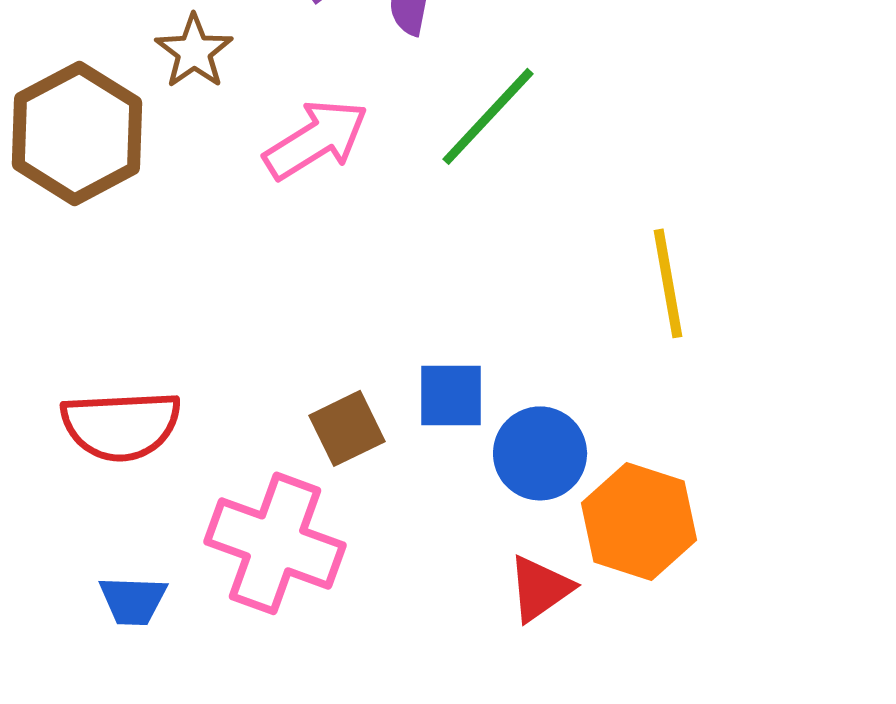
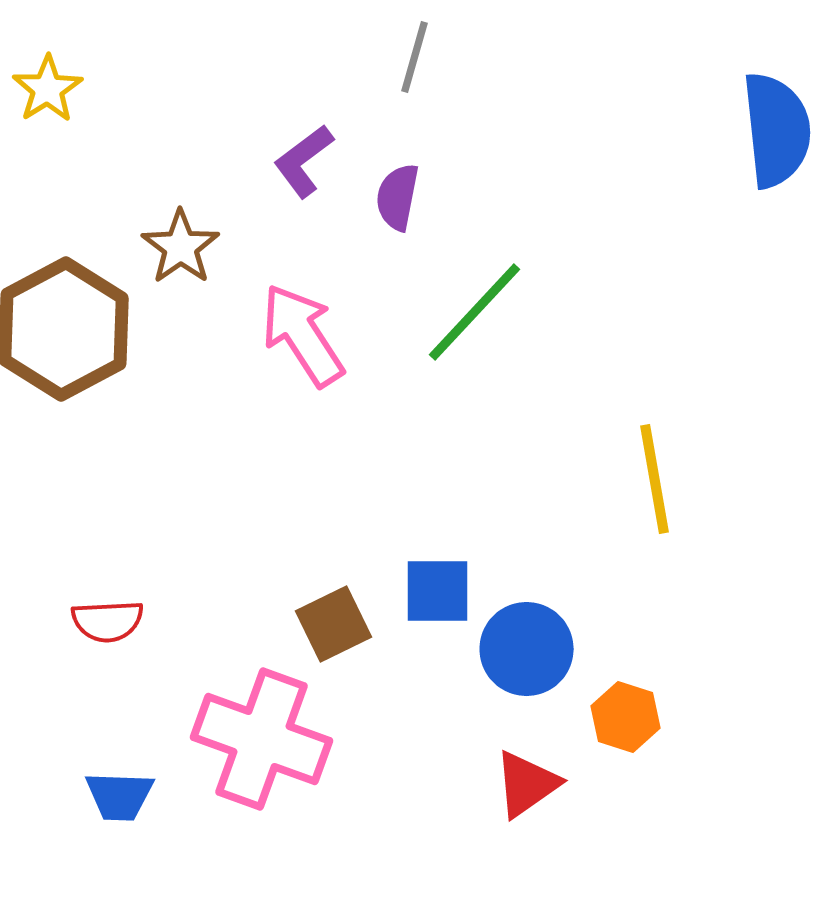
pink arrow: (316, 139) -> (302, 335), turned -91
red semicircle: (121, 425) -> (108, 621), size x0.6
orange hexagon: (639, 521) -> (626, 717), size x0.6

